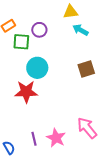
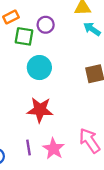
red star: (26, 92) -> (40, 110), moved

